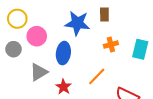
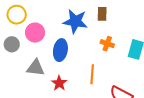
orange cross: (111, 45) -> (107, 44), turned 32
gray triangle: (39, 72) -> (36, 68), turned 36
orange line: (97, 76) -> (92, 74), turned -42

